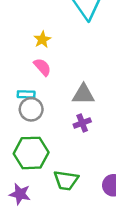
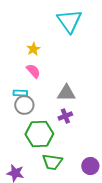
green hexagon: (31, 153) -> (39, 134), moved

